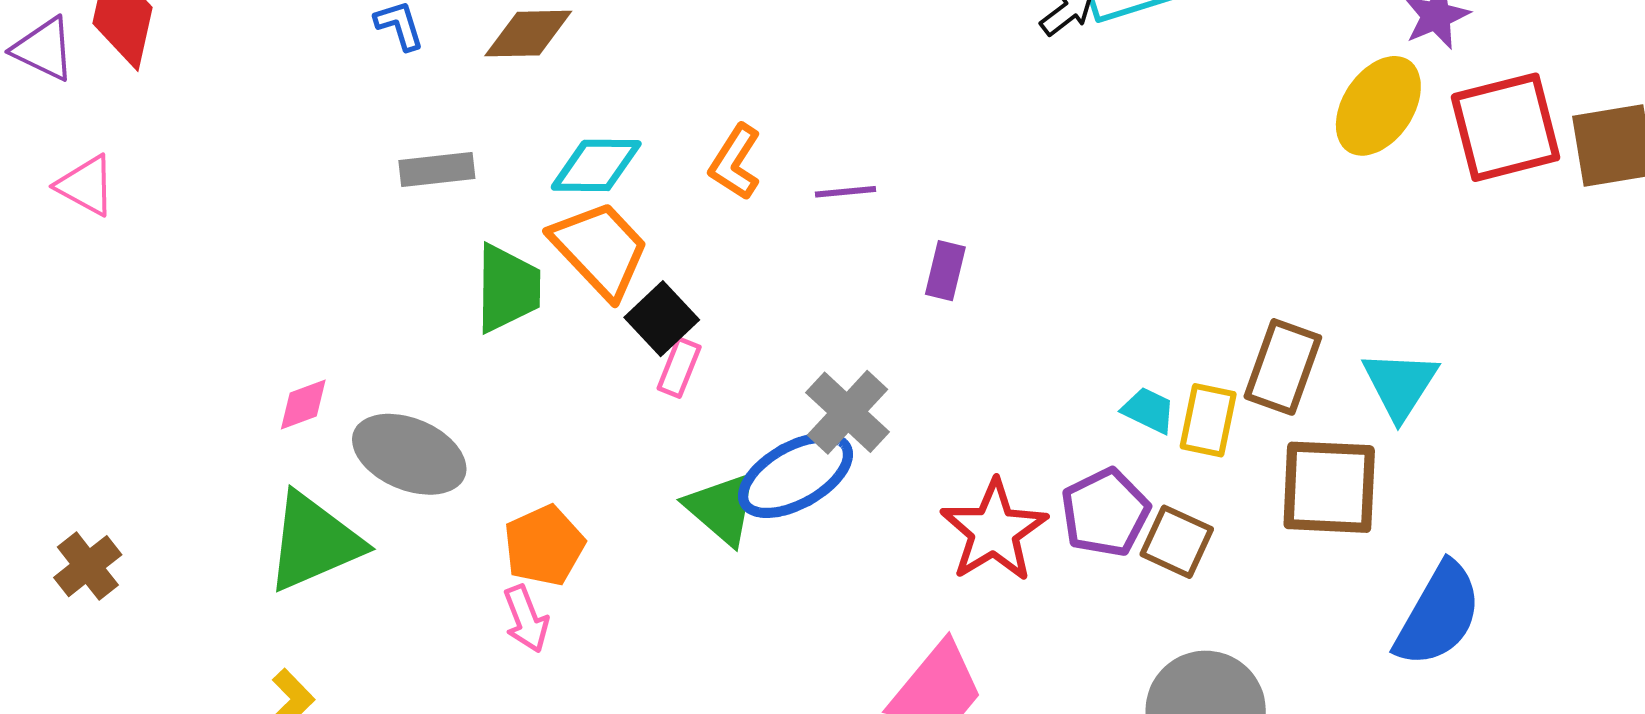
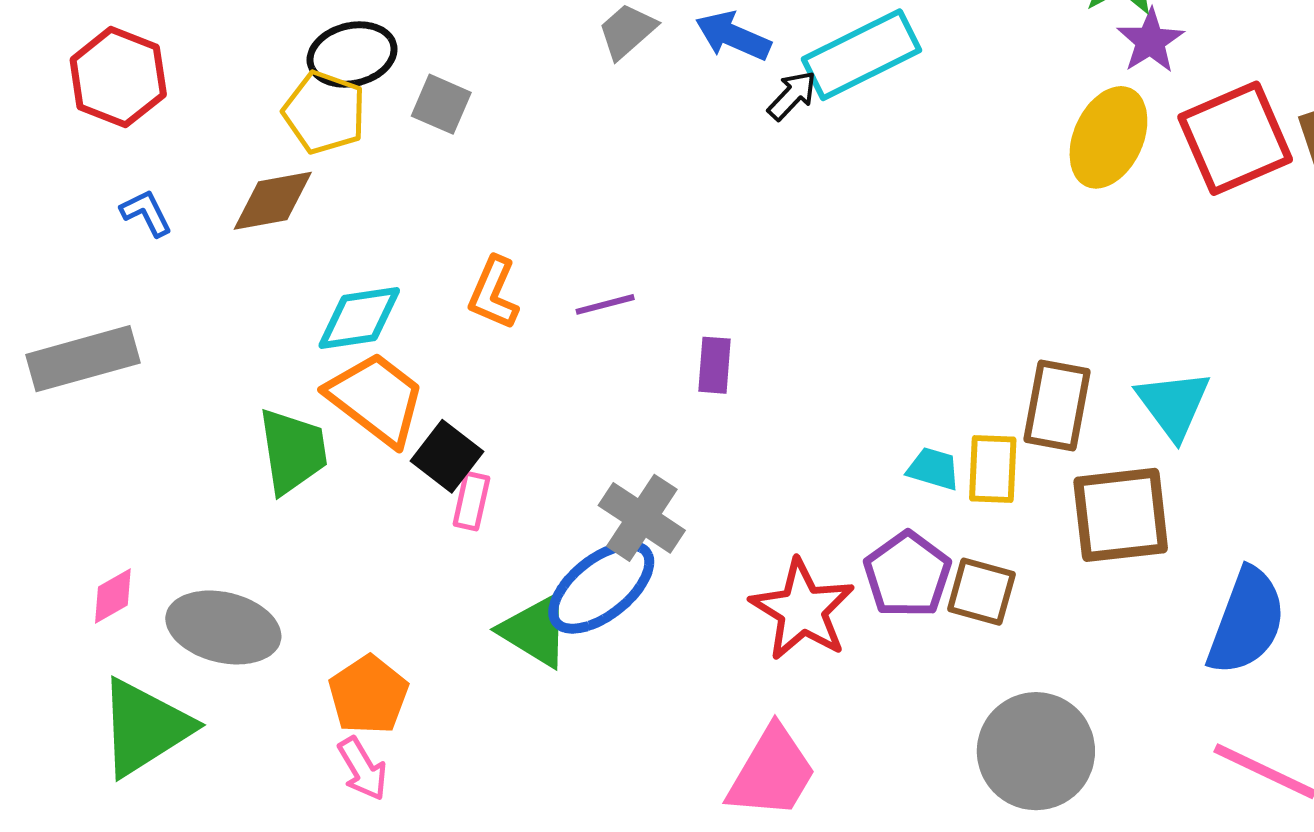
gray rectangle: (437, 169) -> (83, 359), moved, size x1.5

